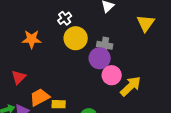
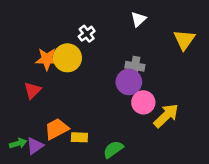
yellow circle: (76, 38) -> (67, 58), moved
red triangle: (19, 77) -> (33, 90), moved

